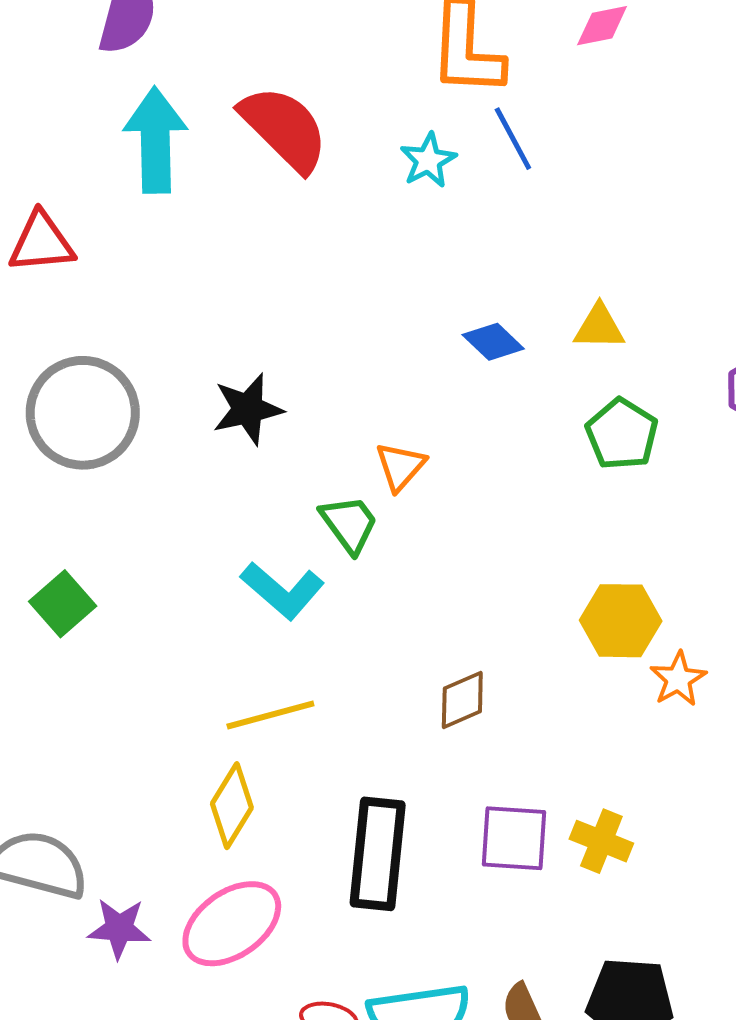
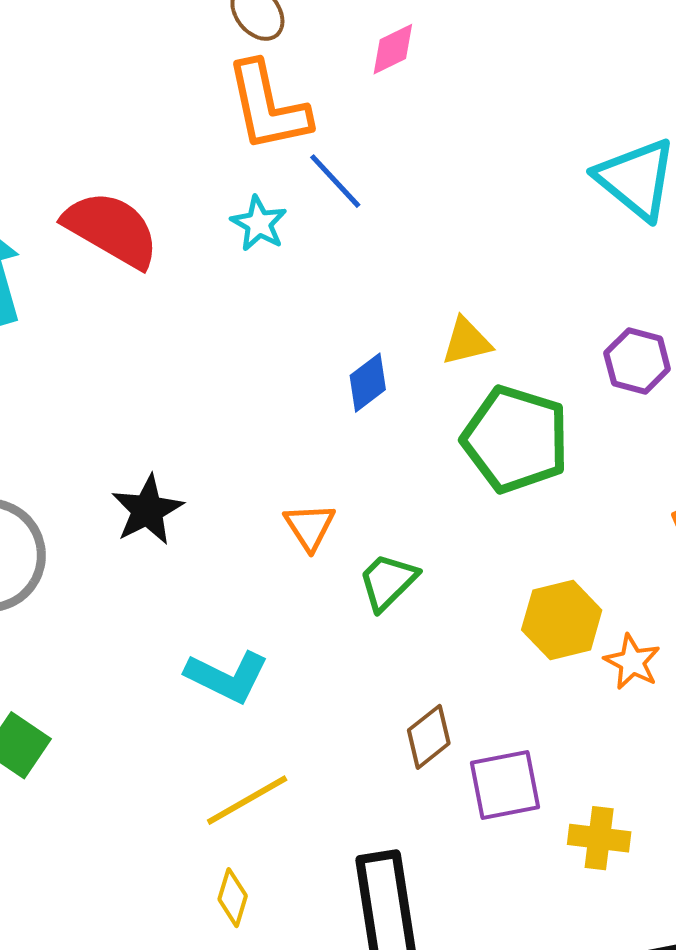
blue diamond: (493, 342) -> (368, 383), turned -66
green pentagon: (622, 434) -> (516, 439), size x1.5
green trapezoid: (349, 524) -> (388, 582), moved, turned -84
yellow diamond: (232, 806) -> (233, 898), size x0.7
purple square: (514, 838) -> (505, 785), moved

